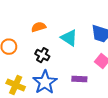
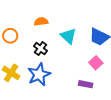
purple rectangle: (79, 79) -> (86, 84), moved

